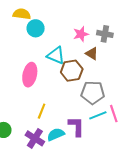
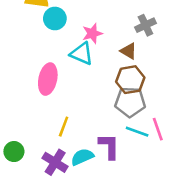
pink star: (81, 34) -> (92, 33), moved
gray cross: (105, 34) -> (145, 25), turned -35
brown hexagon: (72, 71) -> (130, 80), moved
cyan line: (98, 115) -> (137, 132), turned 42

